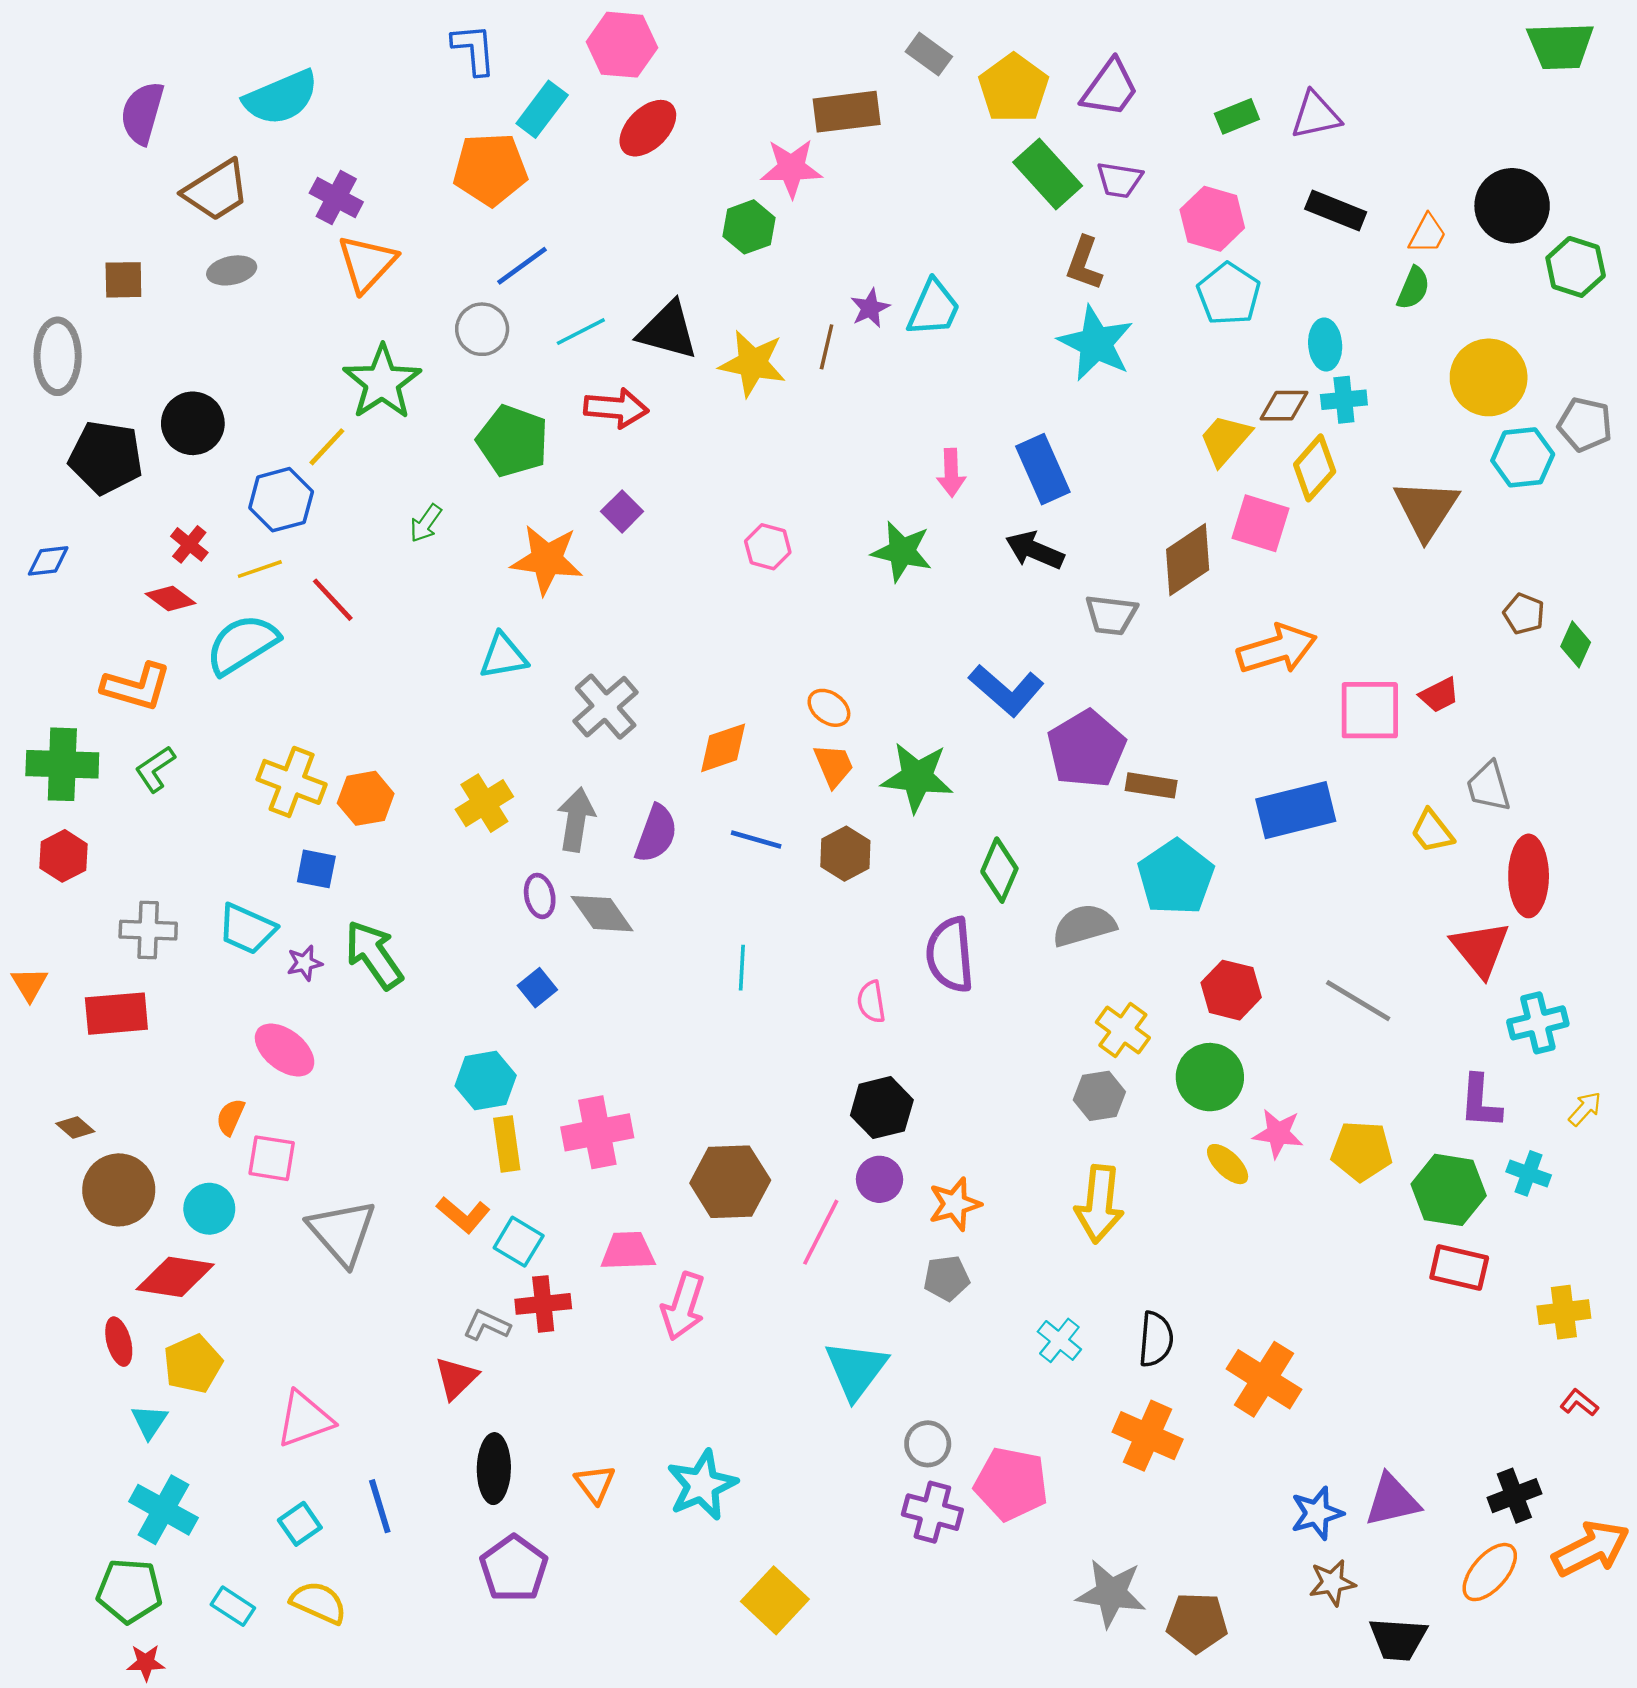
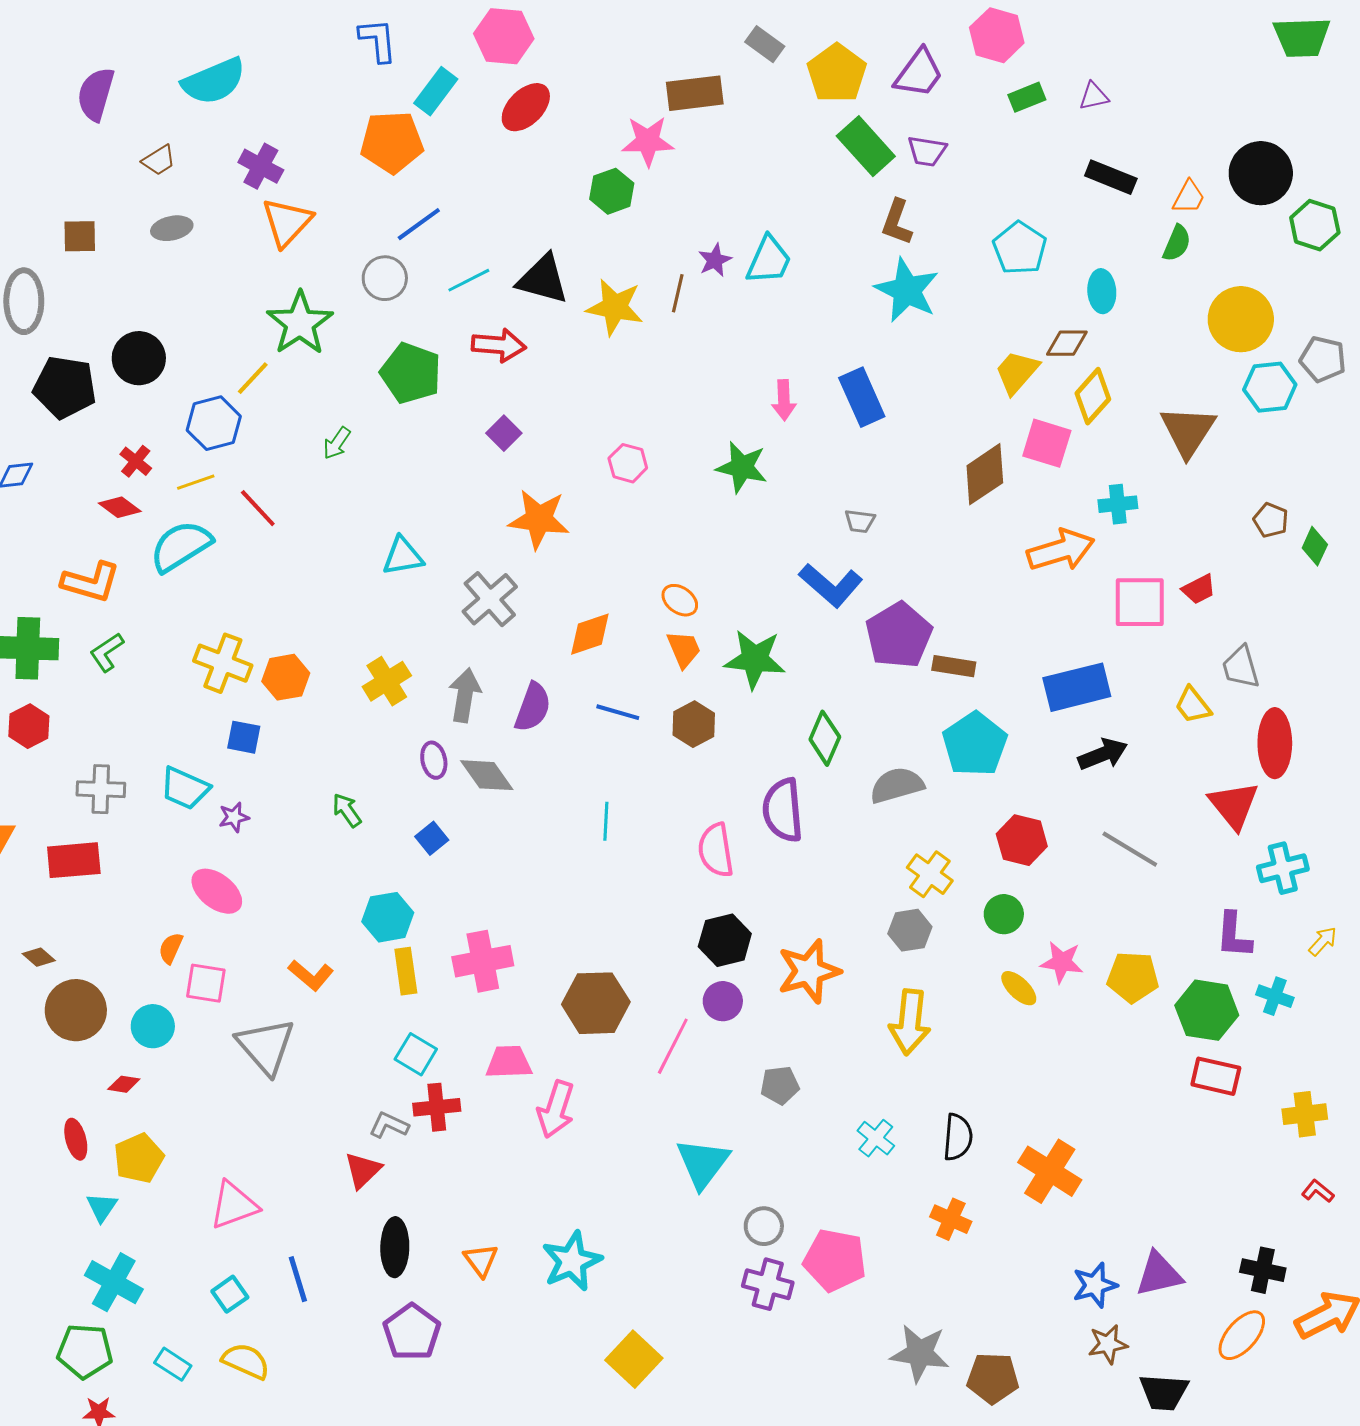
purple triangle: (1316, 115) -> (1094, 96), size x0.7
brown trapezoid: (216, 190) -> (159, 160), size x0.6
pink hexagon: (1212, 219) -> (997, 35), moved
cyan cross: (1344, 400) -> (1118, 504), moved
black arrow: (1035, 550) -> (1103, 754), moved, turned 135
orange star: (547, 560) -> (539, 519), moved
gray trapezoid: (1111, 615) -> (860, 521), moved, size x0.7
green arrow: (374, 955) -> (347, 810), moved, size x0.6
pink semicircle: (871, 1002) -> (716, 850), size x1.5
green circle: (1210, 1077) -> (1004, 914), size x0.7
orange star: (955, 1204) -> (809, 971), moved, size x1.4
orange L-shape: (463, 1215) -> (311, 975), moved
red diamond: (175, 1277) -> (124, 1084), size x0.5
orange cross: (1148, 1436) -> (951, 1219), size x0.7
black cross: (1514, 1496) -> (1263, 1270), turned 33

